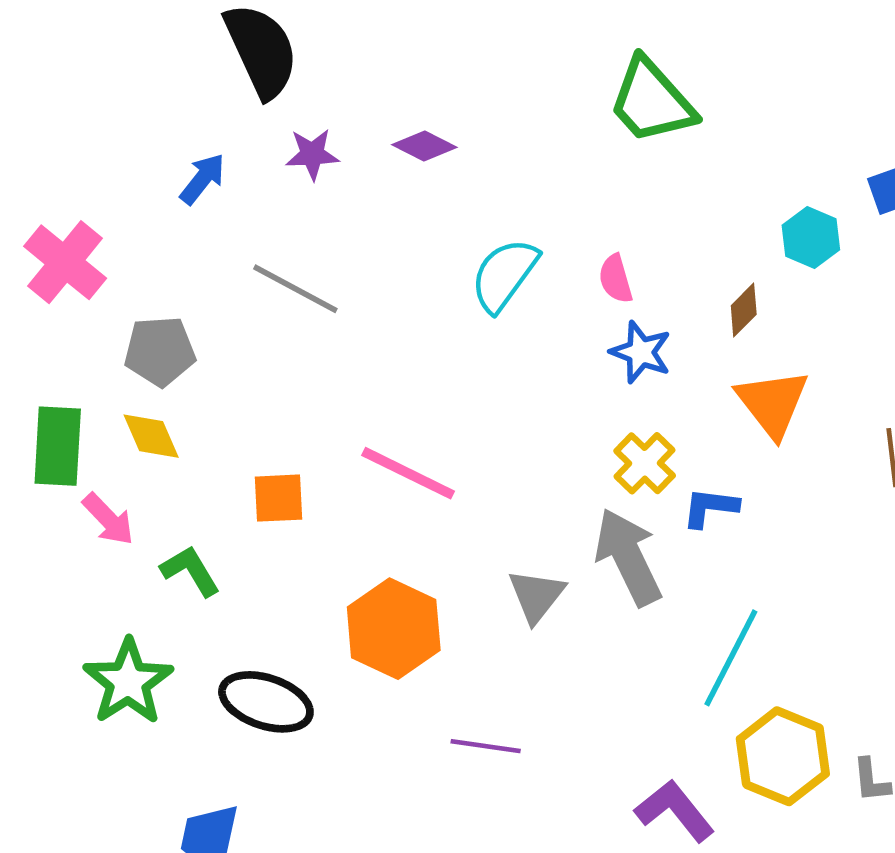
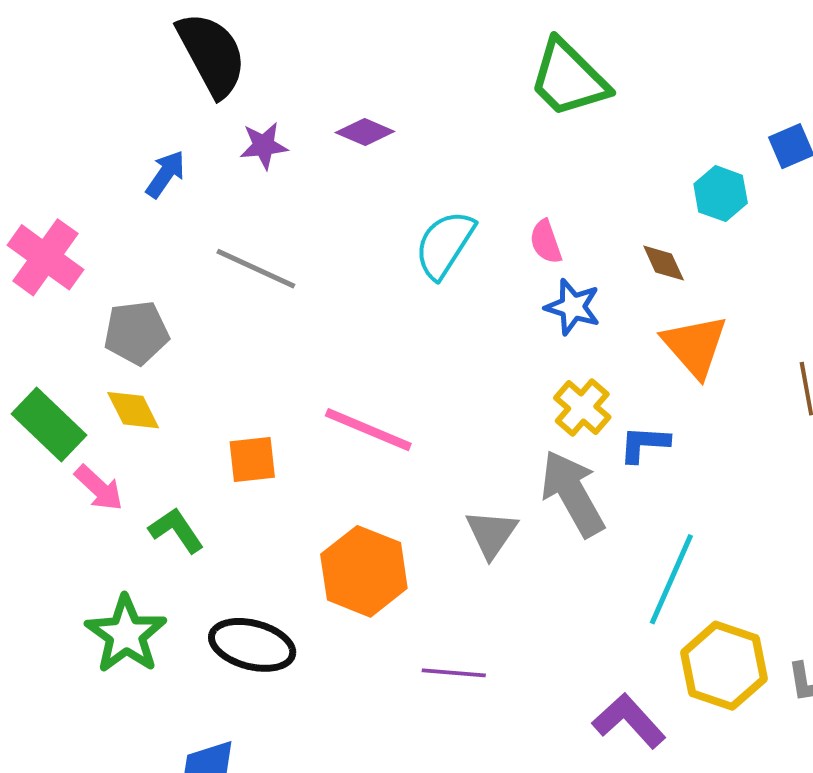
brown diamond: (744, 310) -> (664, 263), turned -66
green rectangle: (58, 446) -> (49, 425), turned -46

